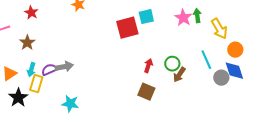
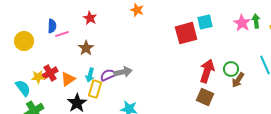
red arrow: (148, 66) -> (207, 71), size x1.6

